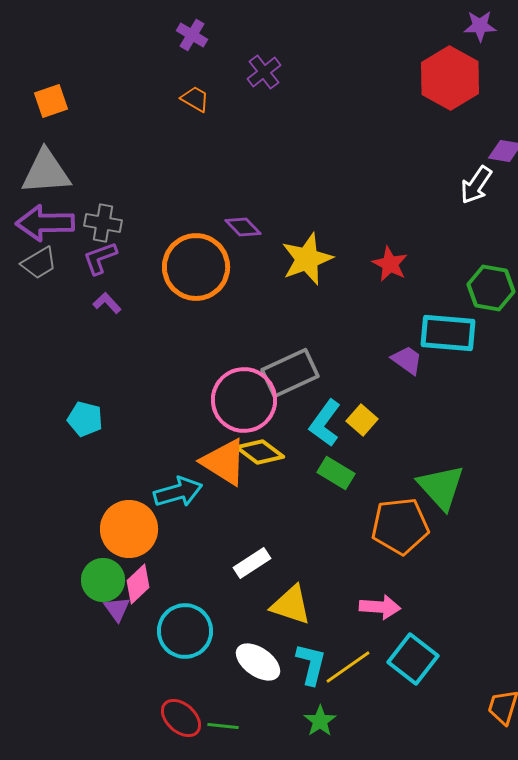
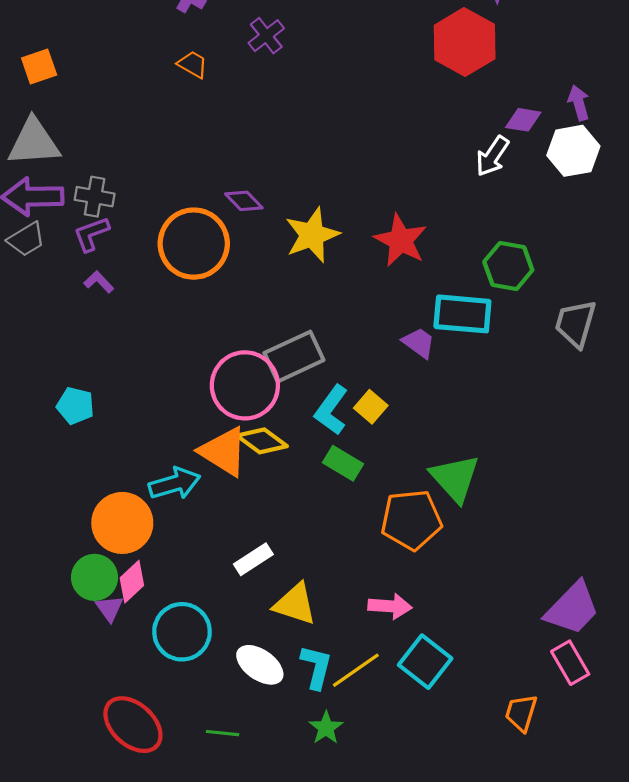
red star: (390, 264) -> (401, 240), size x1.4
red ellipse: (181, 718) -> (133, 725), moved, size x1.4

